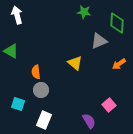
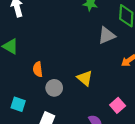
yellow triangle: (75, 63) -> (85, 78), moved
gray circle: (41, 90) -> (54, 88), moved

